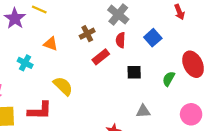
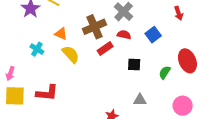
brown cross: (87, 34) -> (94, 27), size x1.6
red semicircle: (121, 40) -> (124, 35), turned 96
yellow semicircle: (63, 86) -> (71, 54), moved

